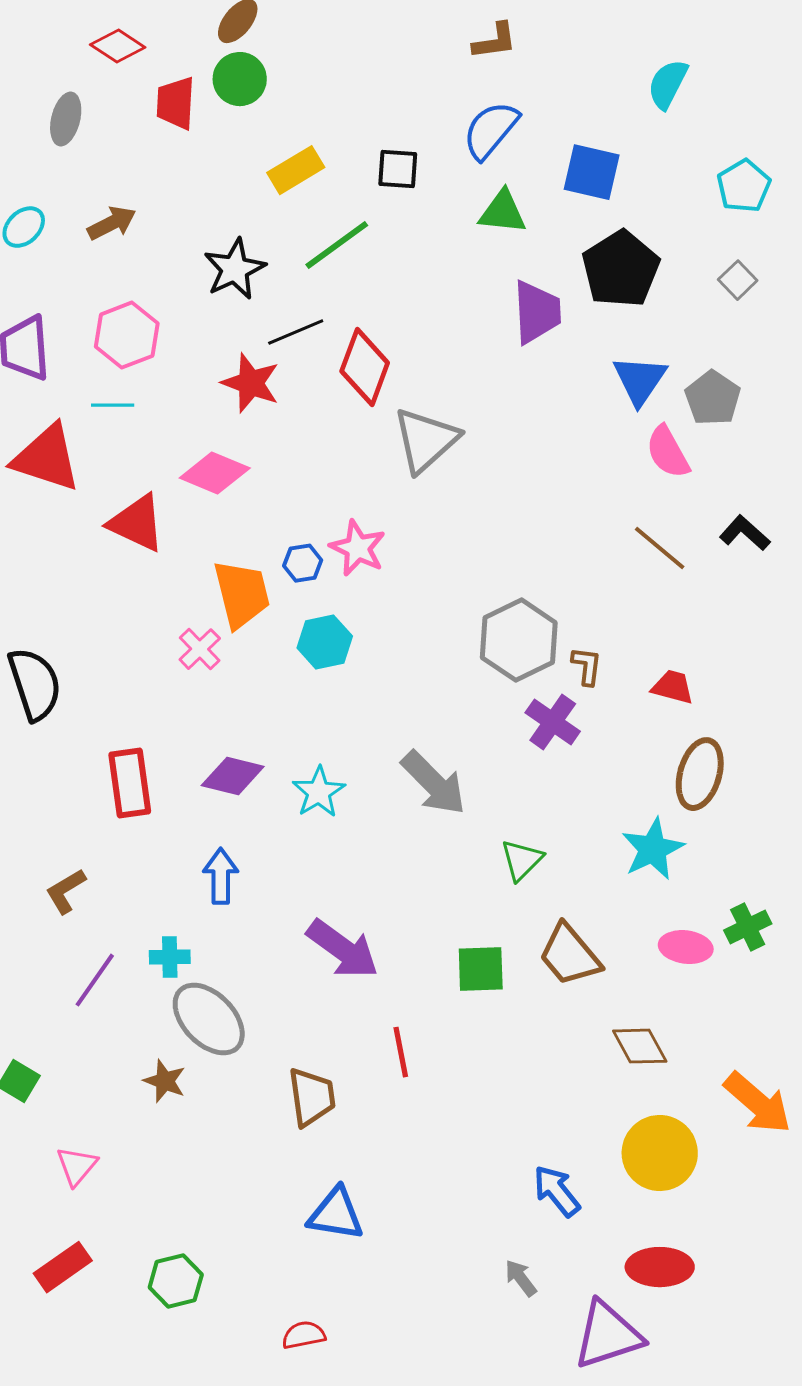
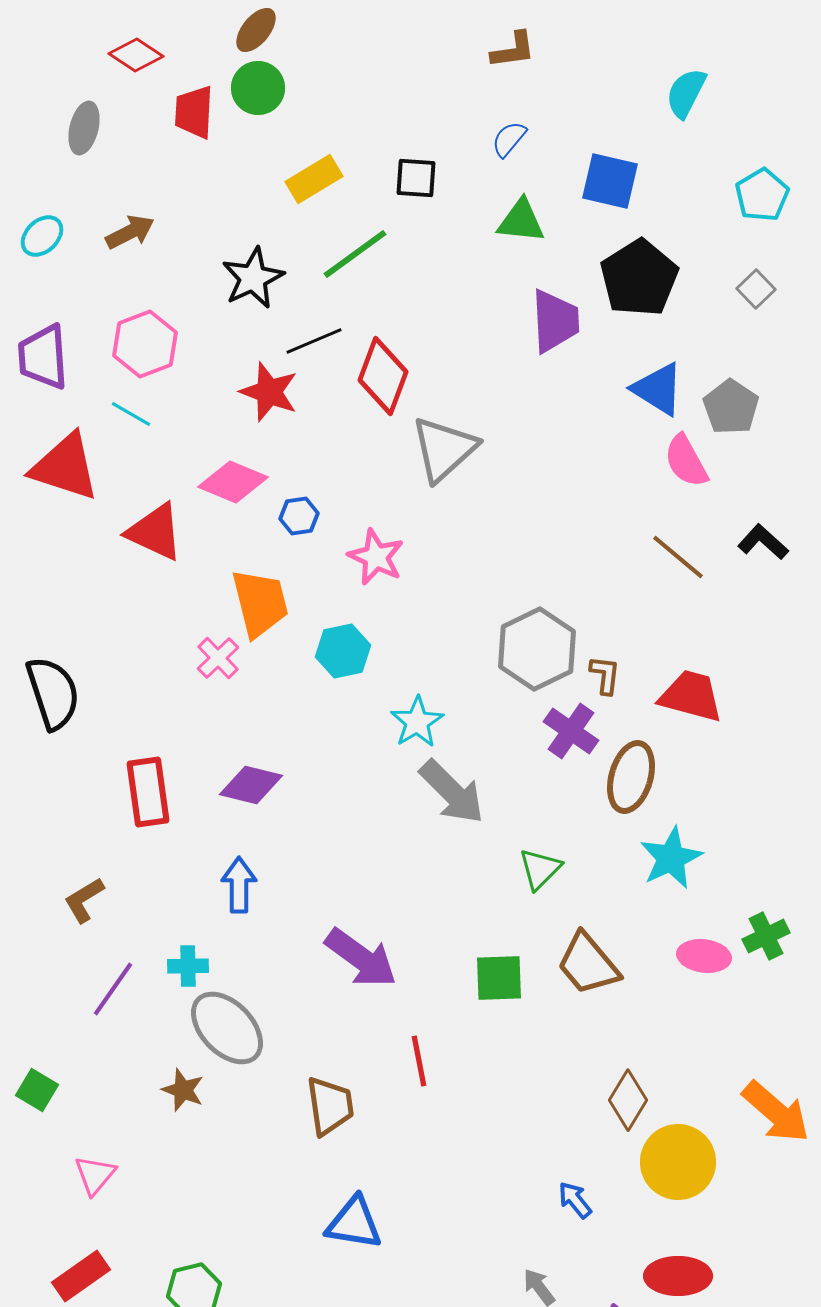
blue semicircle: (491, 130) -> (509, 139), size x0.6
blue triangle: (640, 380) -> (658, 389), turned -32
cyan line: (113, 405) -> (131, 414), turned 30
blue hexagon: (303, 563) -> (299, 516), moved
red trapezoid: (673, 687) -> (691, 696), size x1.5
brown ellipse: (700, 774) -> (631, 777), moved
cyan star: (319, 792) -> (417, 722), moved
brown diamond: (640, 1046) -> (628, 1100), moved, turned 60
blue arrow: (557, 1191) -> (575, 1200), size x0.7

